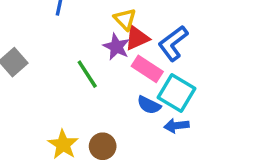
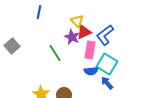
pink rectangle: (147, 69) -> (90, 50), turned 66
blue semicircle: (149, 105) -> (91, 71), turned -32
blue arrow: (176, 126) -> (107, 83), turned 56

